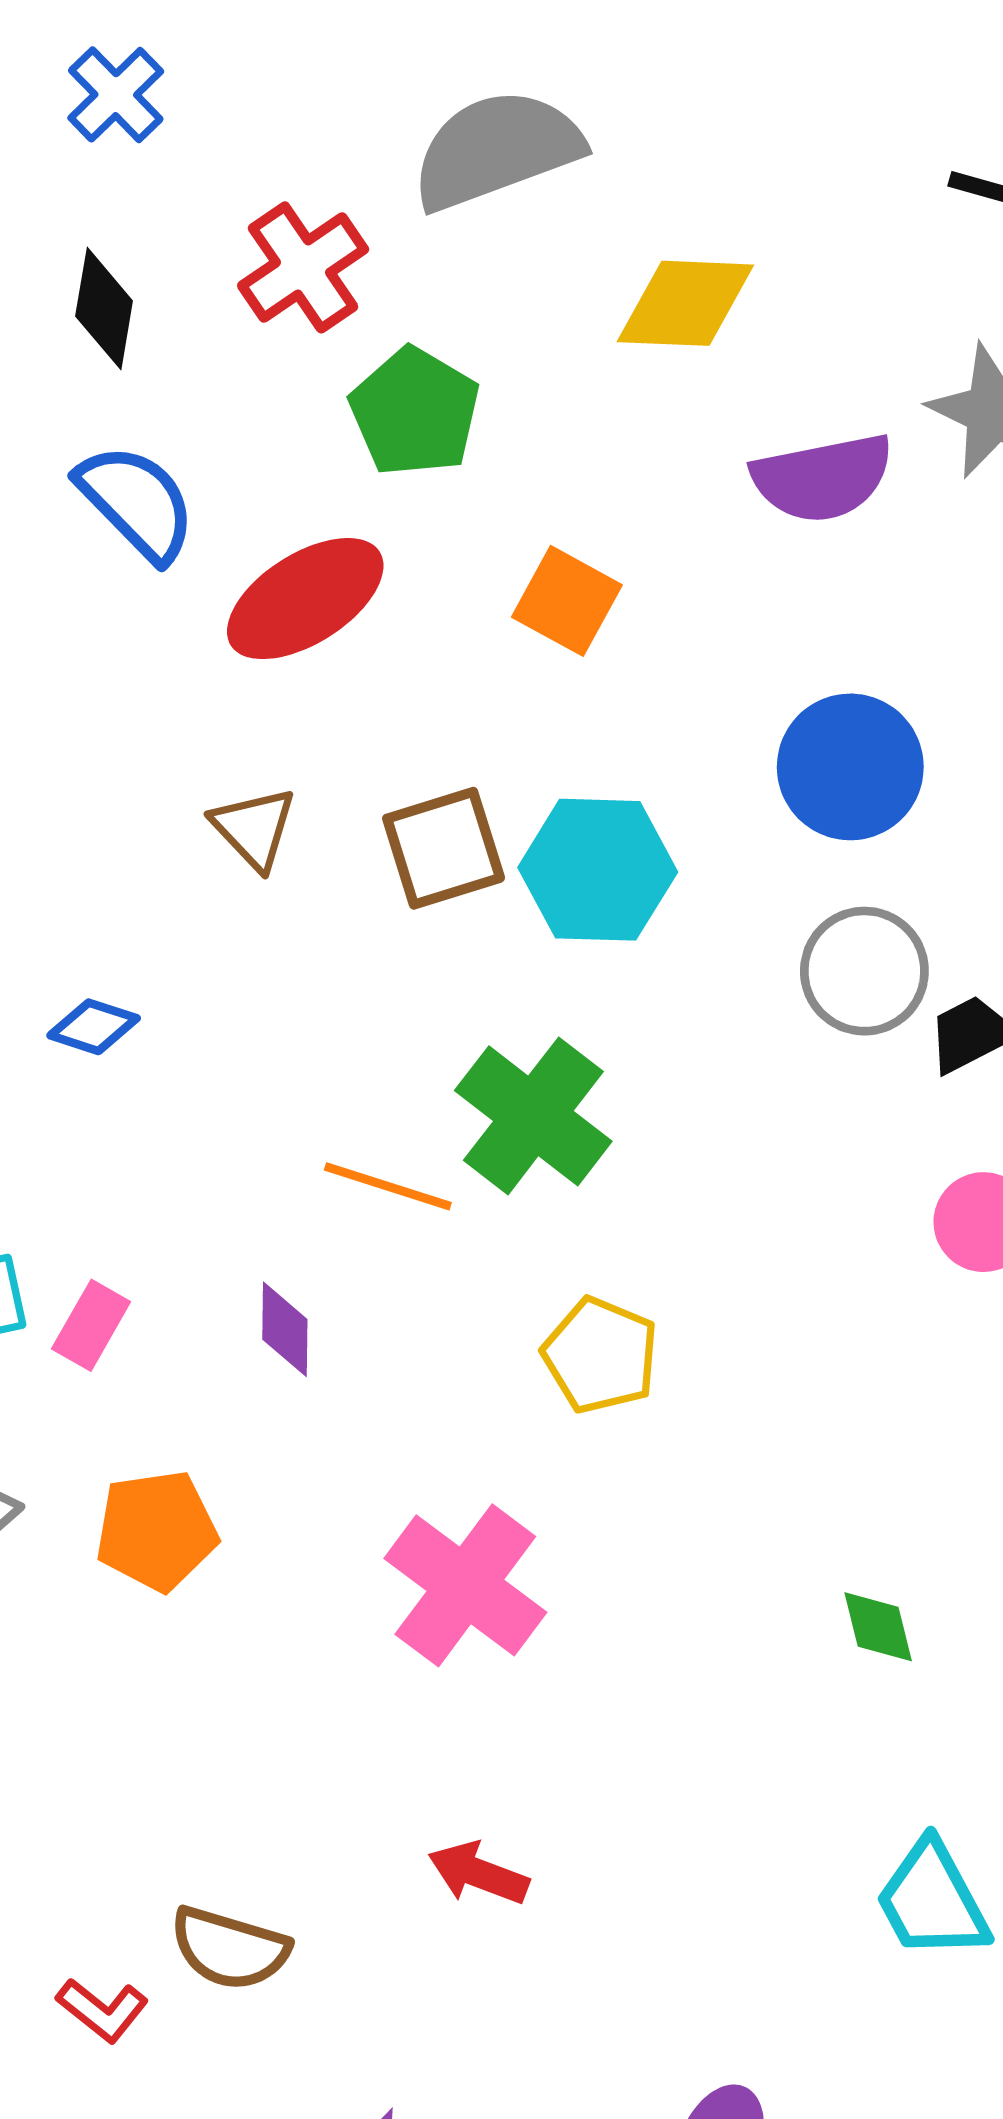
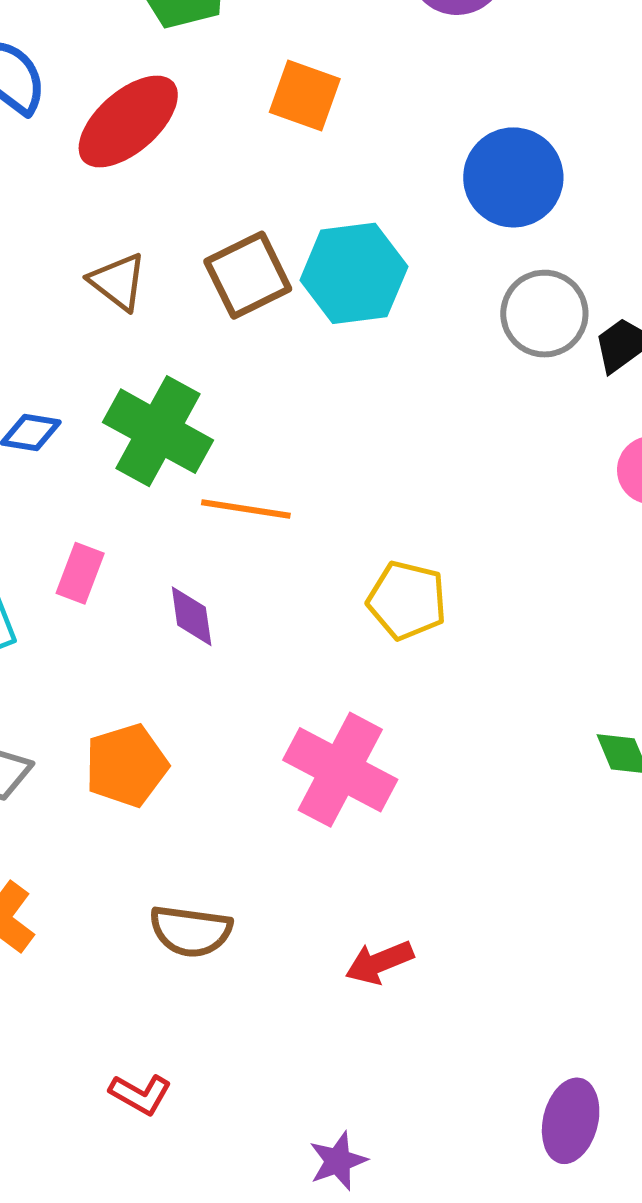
green cross: (533, 1116) -> (158, 431), moved
pink rectangle: (91, 1325) -> (80, 573), moved
red arrow: (478, 1873) -> (379, 962), turned -34
brown semicircle: (230, 1948) -> (191, 931), moved

